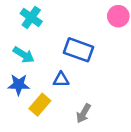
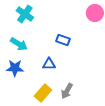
blue rectangle: (78, 50) -> (63, 40), size x0.6
yellow rectangle: (40, 105) -> (43, 93), moved

